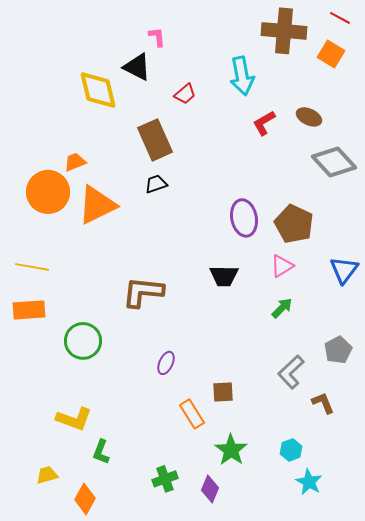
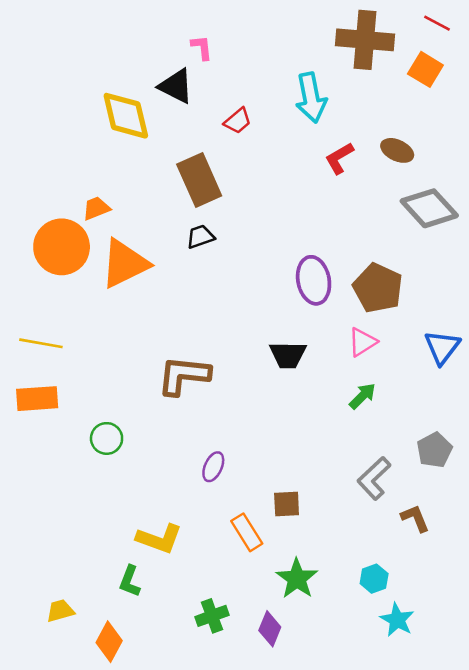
green circle: (83, 341) -> (107, 438), size x0.7
yellow L-shape: (74, 419) -> (159, 539), moved

